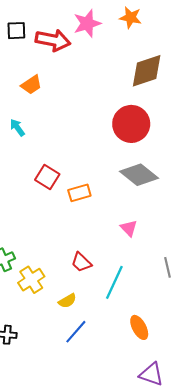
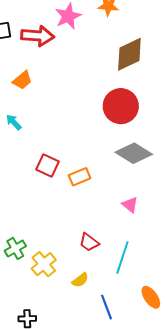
blue line: (76, 332) -> (107, 307), moved, turned -55

